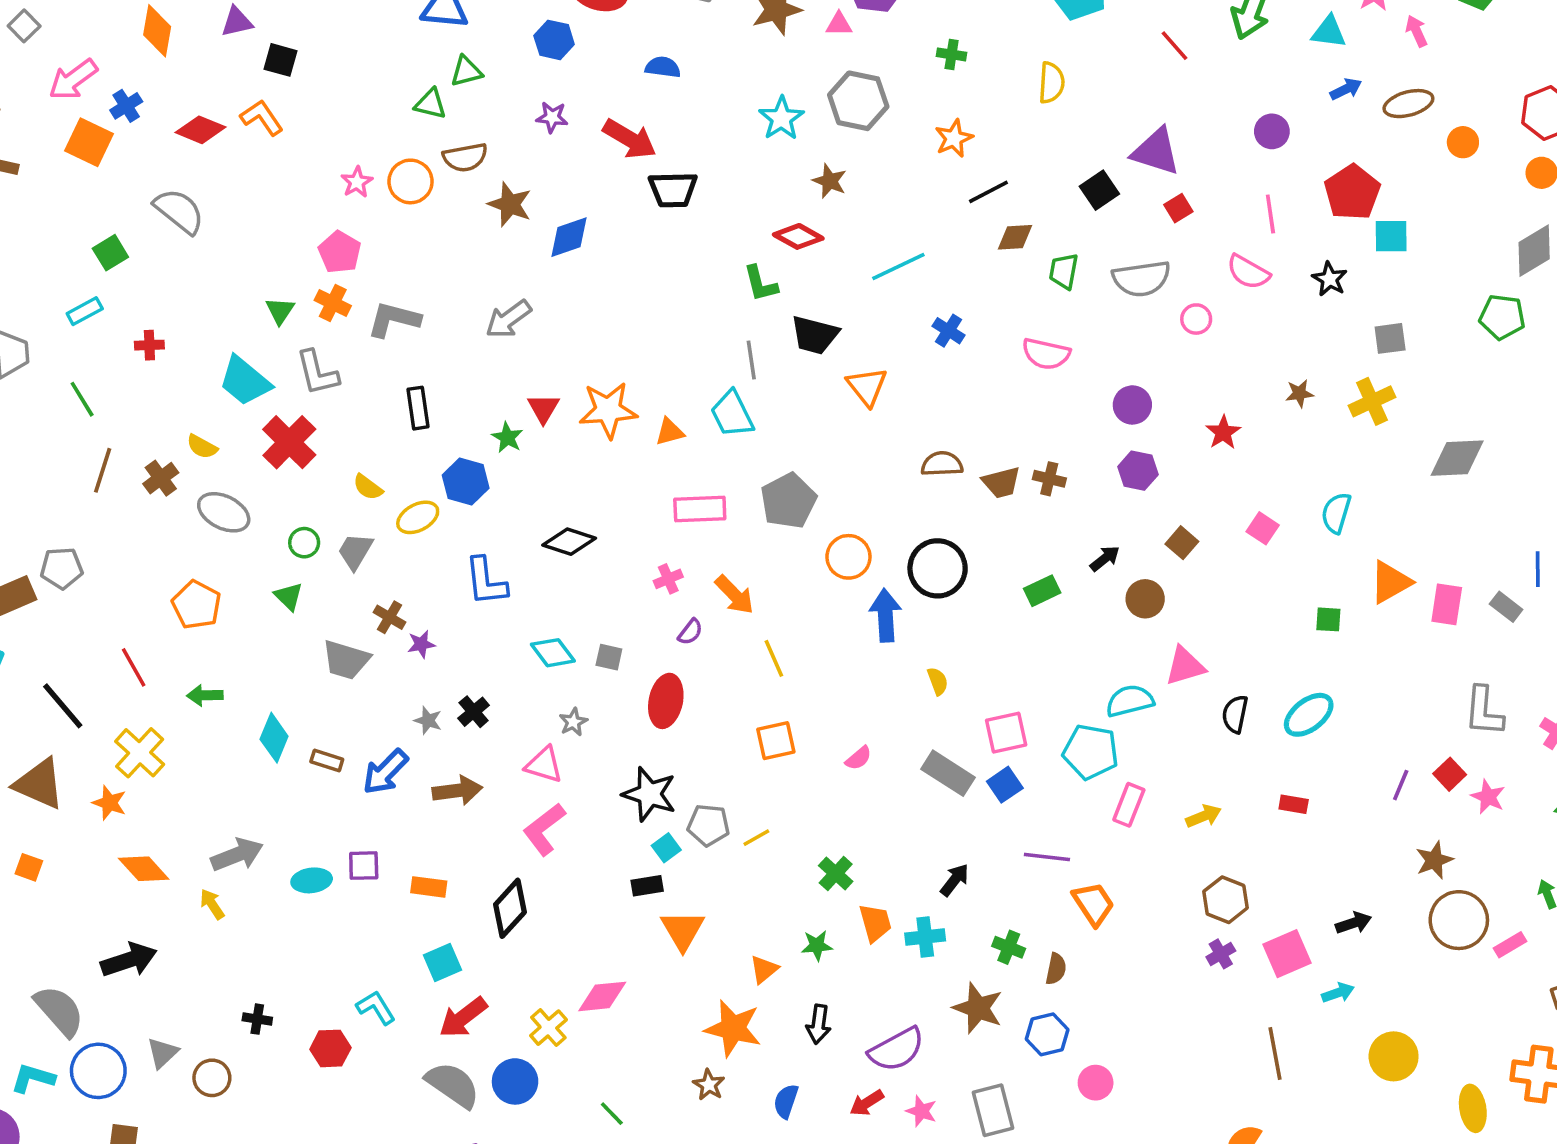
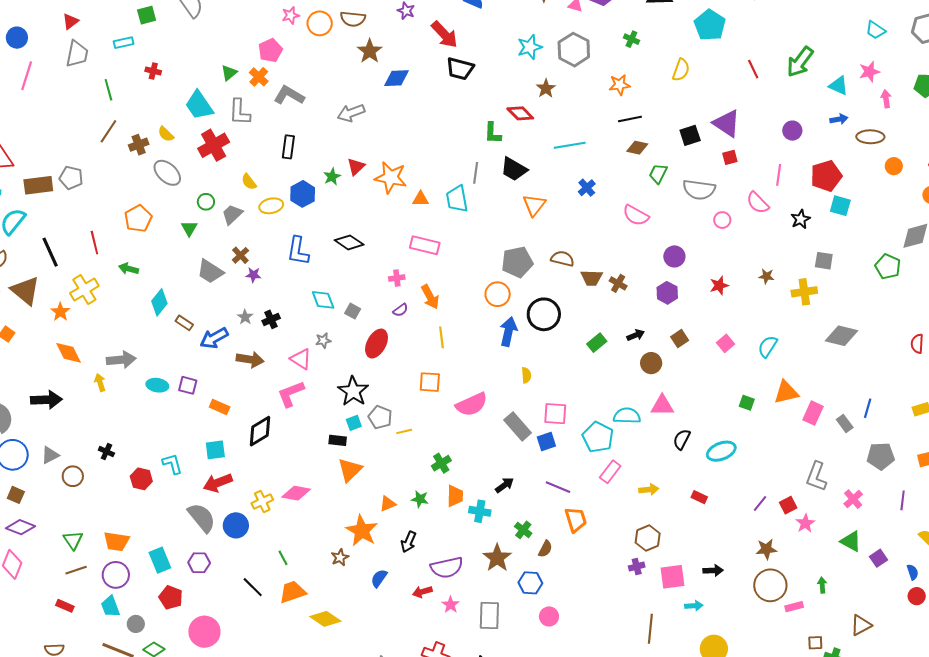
gray pentagon: (788, 501) -> (517, 262), moved
green rectangle: (1042, 591) -> (597, 343), turned -30
pink semicircle: (859, 758) -> (472, 404), size x2.0

